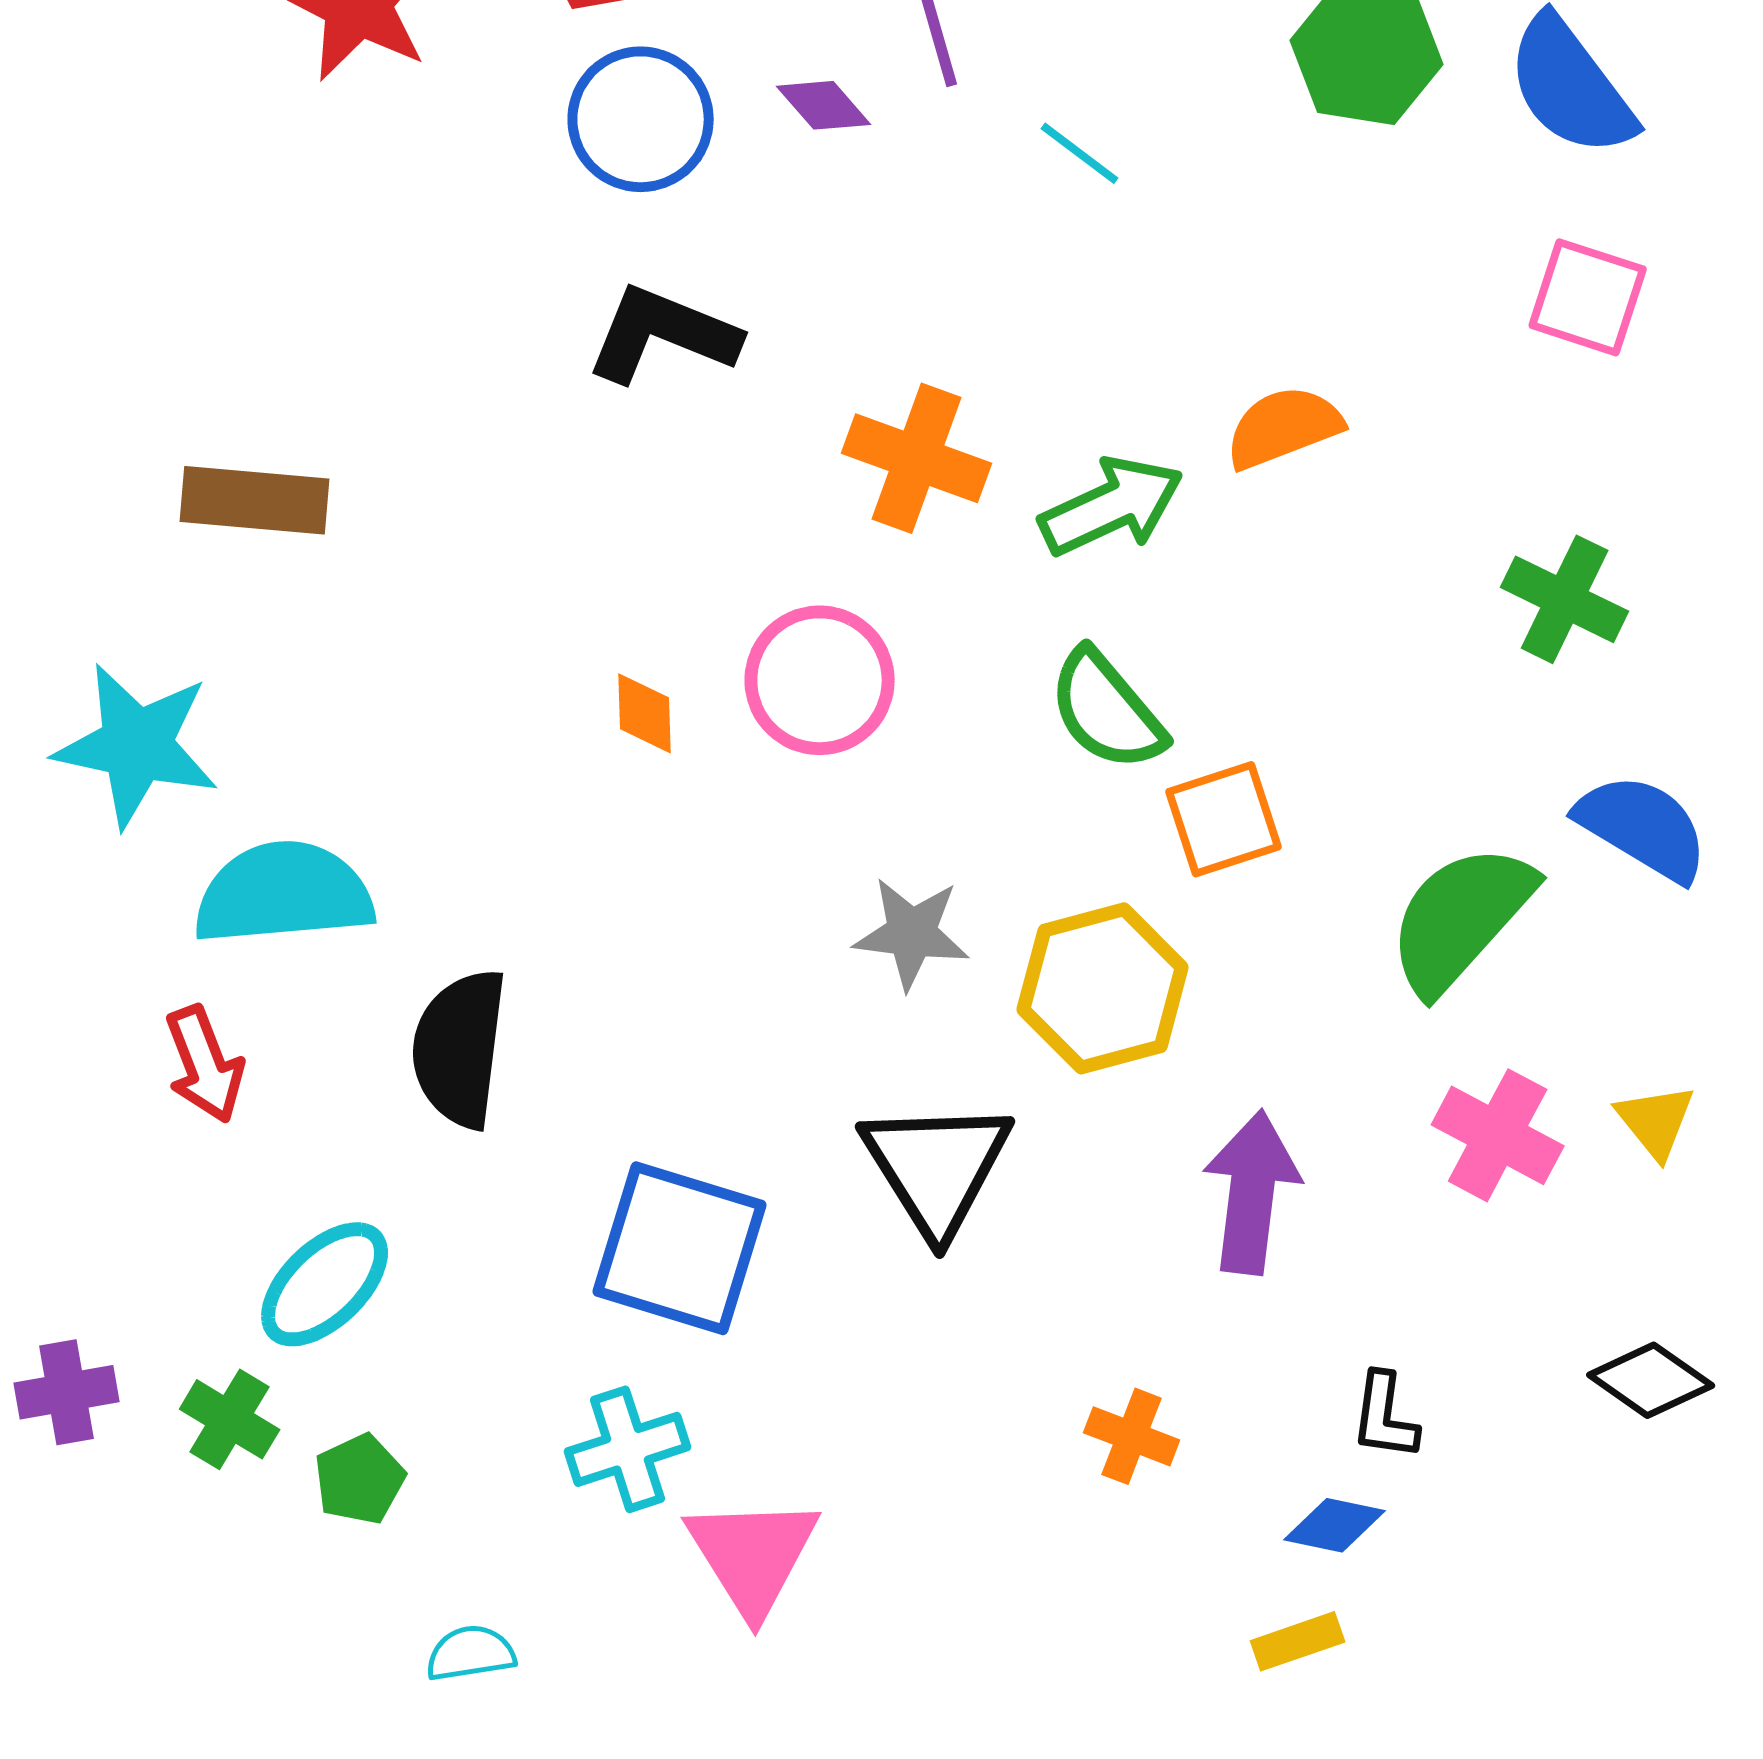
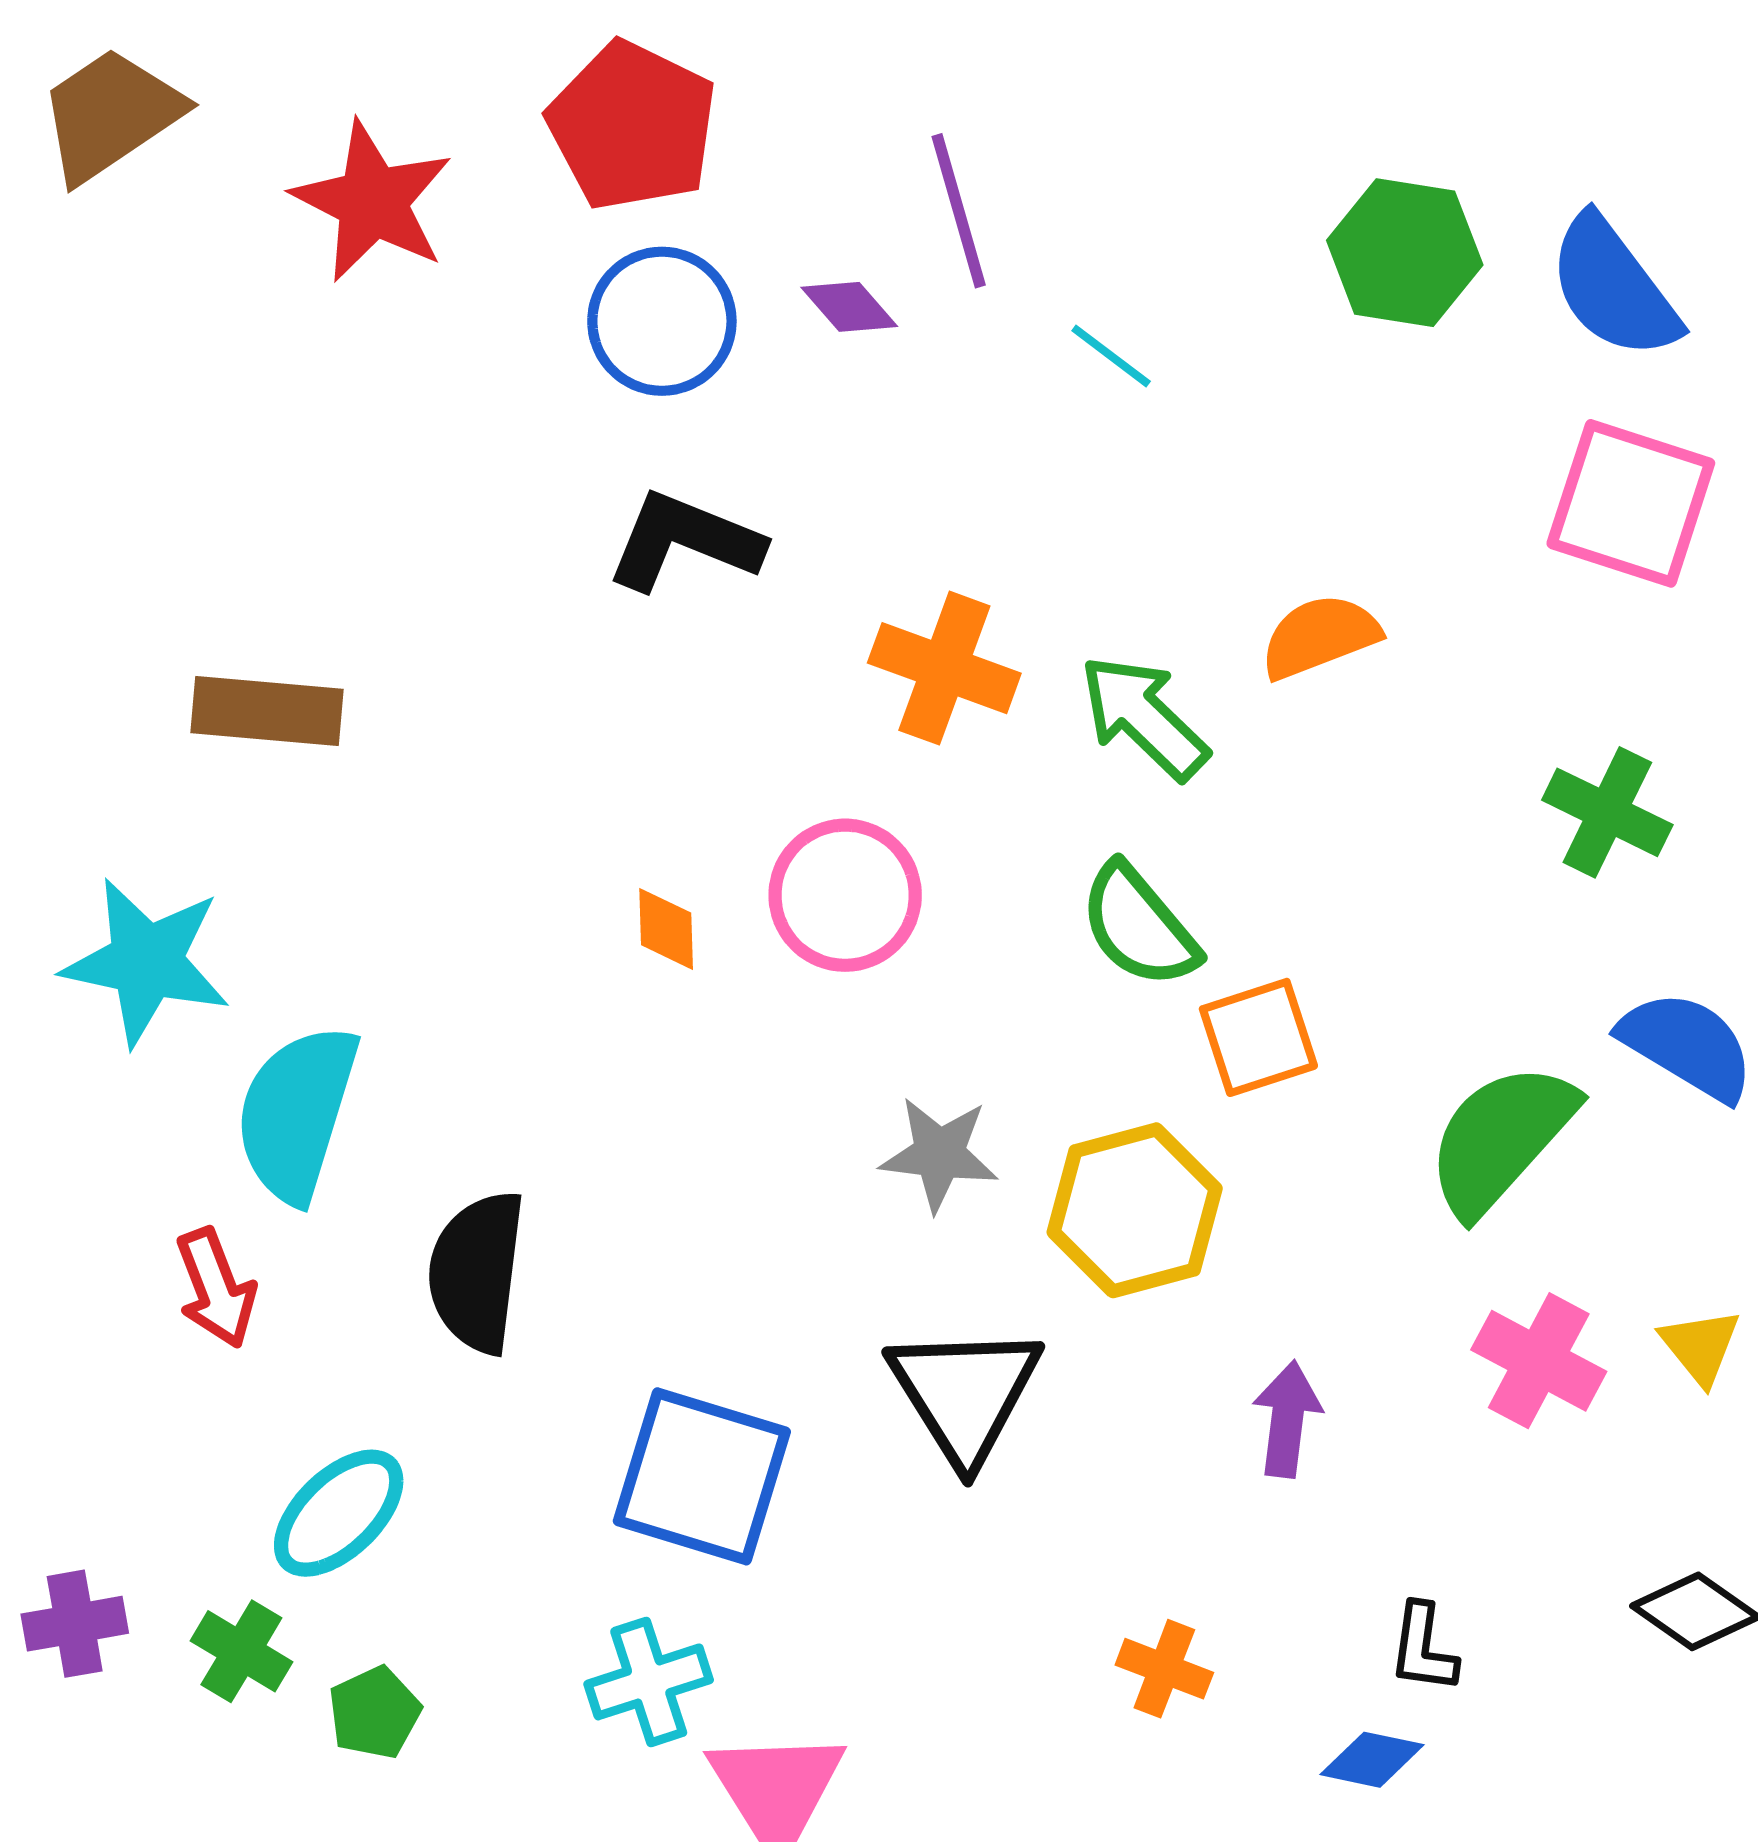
pink square: (1588, 297) -> (1631, 503), size x1.4
green arrow: (1112, 506) -> (1144, 717), turned -111
cyan semicircle: (284, 893) -> (297, 1113), turned -68
purple arrow: (1252, 1192) -> (1287, 1419), size x0.7

